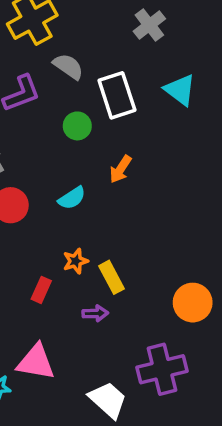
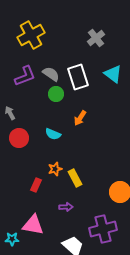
gray semicircle: (68, 66) -> (51, 74), moved
cyan semicircle: (72, 198) -> (53, 134), turned 56
purple arrow: (95, 313) -> (66, 207), moved

